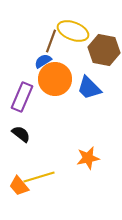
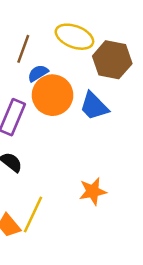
brown line: (51, 41) -> (23, 49), moved
yellow line: (39, 177) -> (33, 214), turned -48

